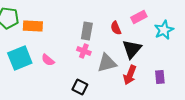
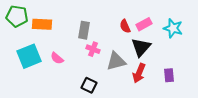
pink rectangle: (139, 17) -> (144, 24), moved
cyan star: (164, 30) -> (173, 28), turned -30
gray rectangle: (87, 31) -> (84, 30), moved

